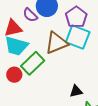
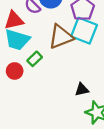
green rectangle: (33, 63) -> (35, 59), size x0.6

